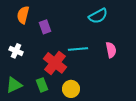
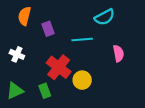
cyan line: (78, 49) -> (82, 40), moved
yellow circle: (71, 89) -> (82, 80), moved

